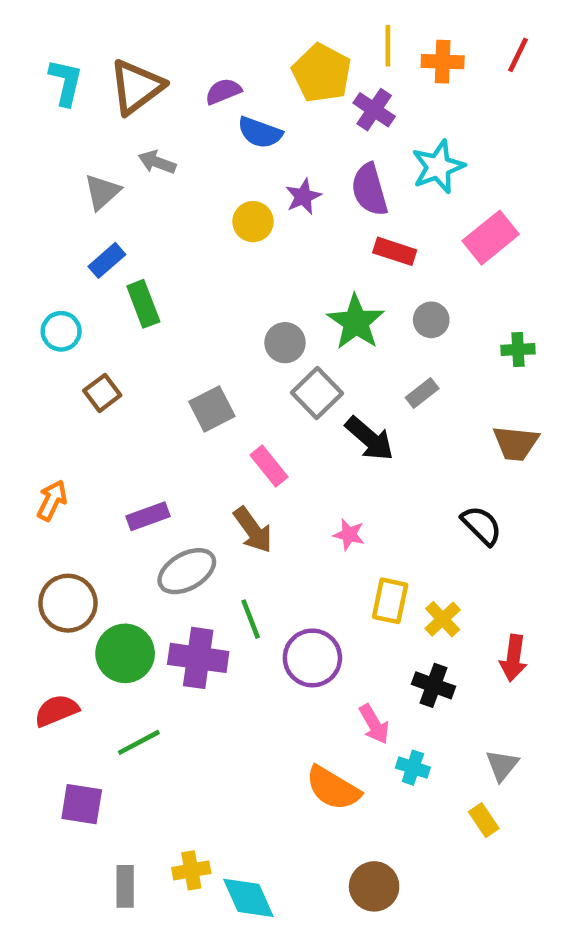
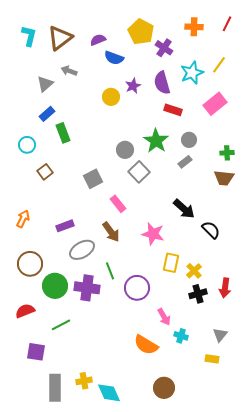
yellow line: (388, 46) -> (219, 65), moved, turned 36
gray rectangle: (422, 393) -> (185, 162), moved
black arrow: (370, 439) -> (184, 209), moved
brown trapezoid: (516, 443) -> (224, 178), moved
pink star: (349, 535) -> (153, 234), size x1.6
black cross: (433, 685) -> (198, 294), moved, turned -36
yellow rectangle: (484, 820) -> (212, 359), turned -48
gray rectangle: (125, 886) -> (55, 388), size x1.5

